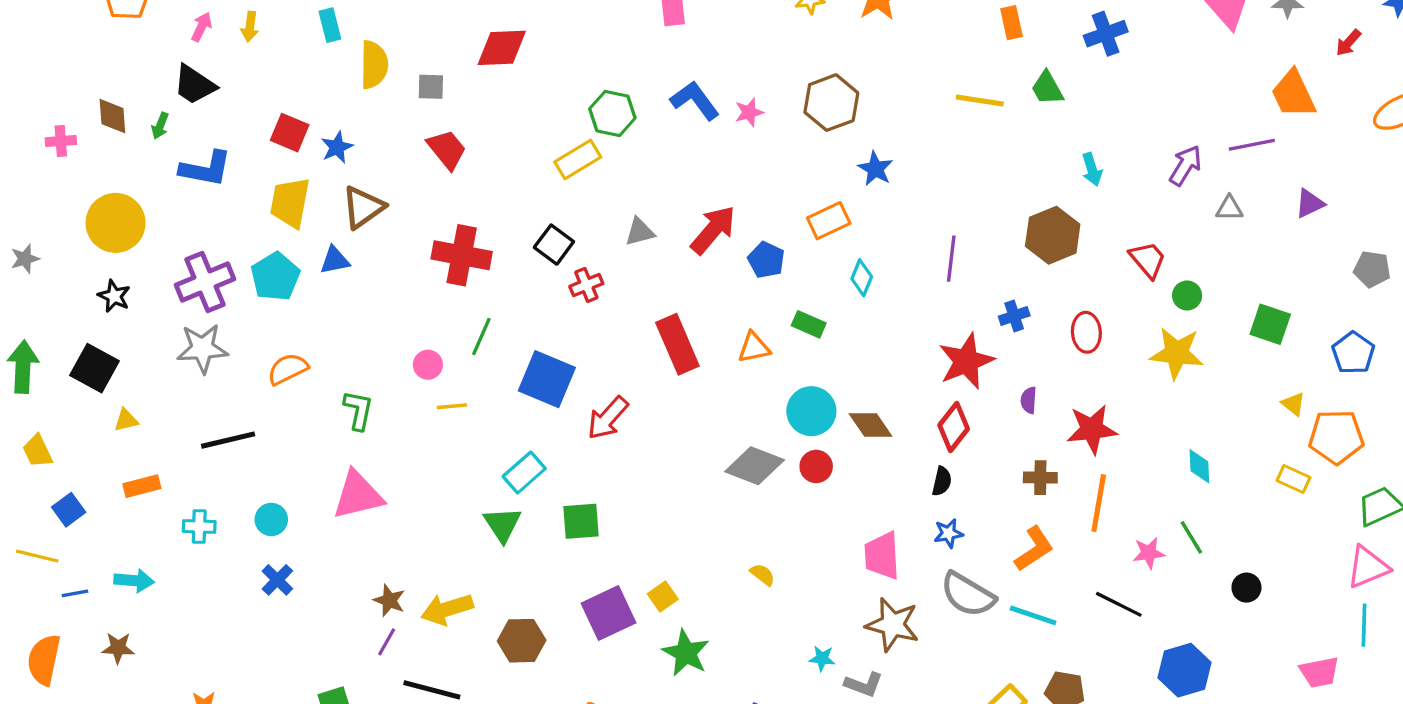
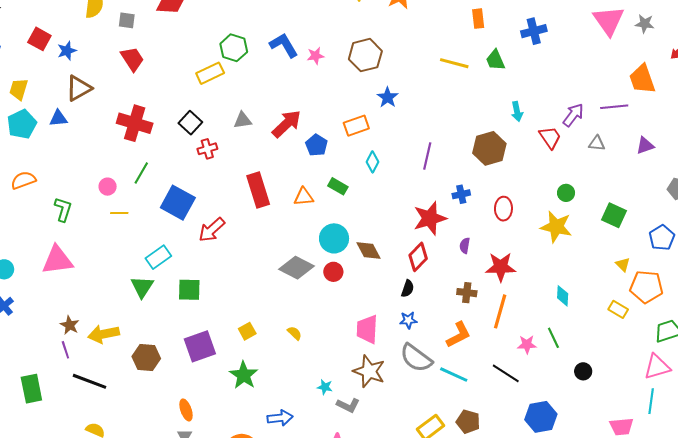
yellow trapezoid: (290, 203) -> (19, 89), moved, size x0.7
red trapezoid: (1148, 260) -> (550, 137), moved
yellow square: (663, 596) -> (247, 331), moved
purple line: (387, 642) -> (65, 350), turned -54

